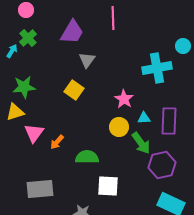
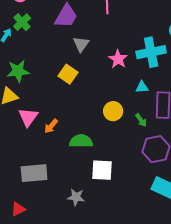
pink star: (124, 99) -> (118, 59), moved
cyan triangle: (144, 118) -> (142, 87), moved
green arrow: (141, 143) -> (141, 120), moved, size x0.6

